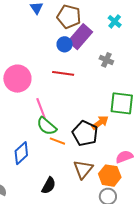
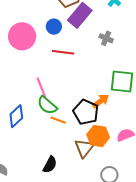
blue circle: (65, 44) -> (54, 27), moved
pink circle: (17, 79) -> (22, 36), moved
blue diamond: (21, 153) -> (16, 116), moved
orange hexagon: (110, 176) -> (98, 136), moved

